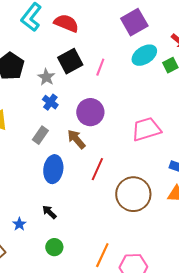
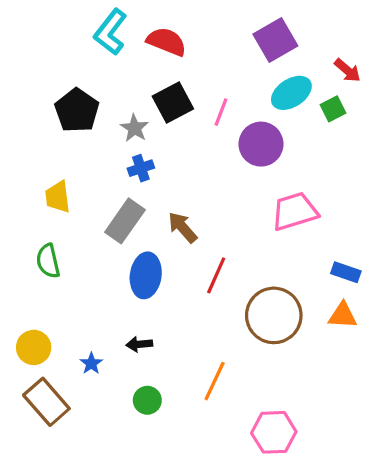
blue cross: (50, 102) -> (141, 168), turned 35
purple circle: (90, 112) -> (261, 144), moved
gray rectangle: (40, 135) -> (125, 221), size x1.5
black arrow: (49, 212) -> (139, 344), turned -49
orange line: (102, 255) -> (215, 381), moved

